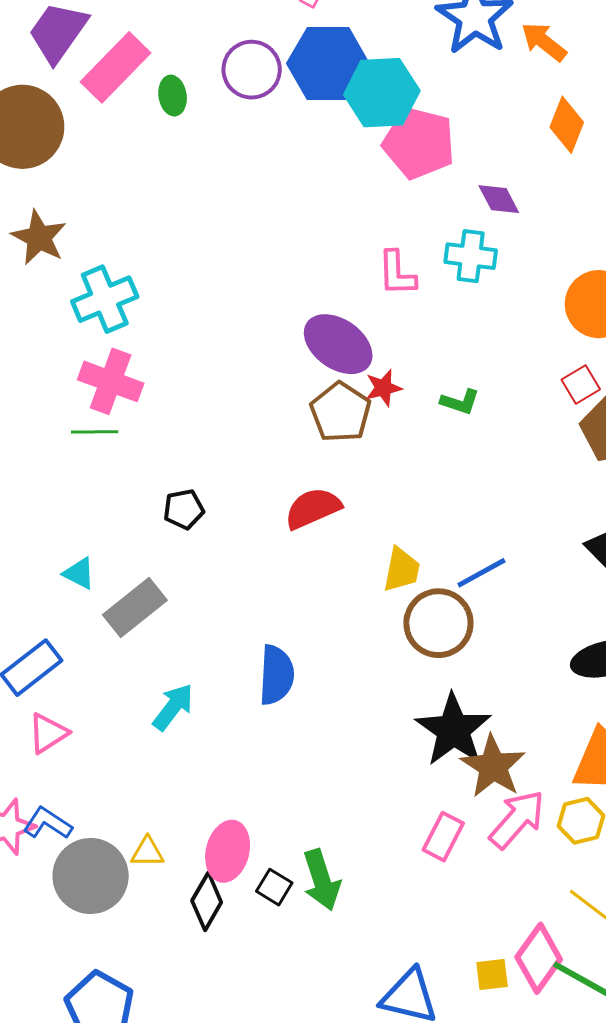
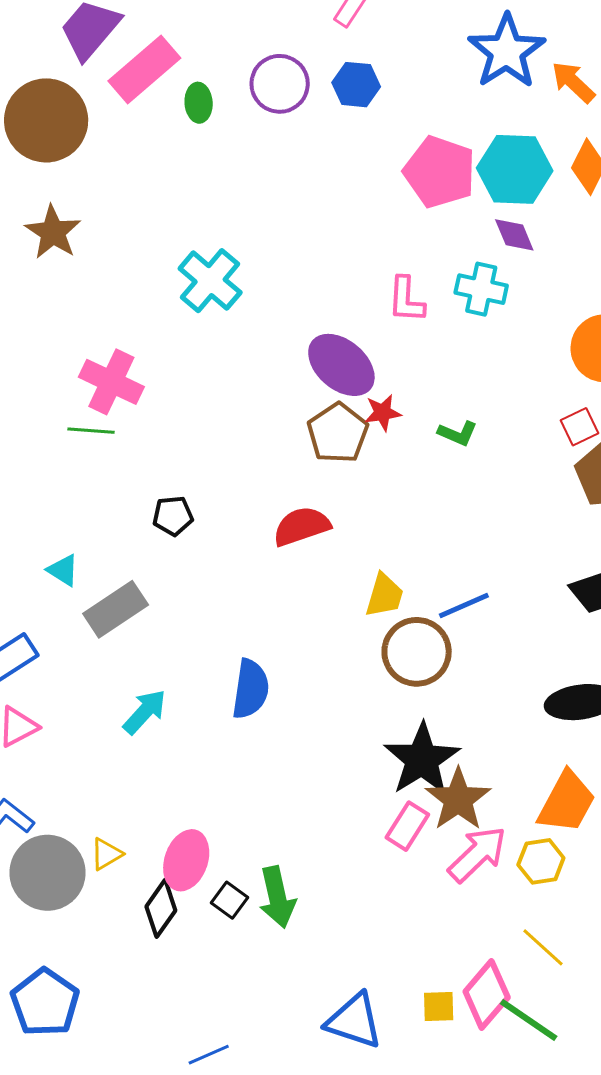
blue hexagon: (328, 64) -> (356, 85), size x0.6
cyan hexagon: (382, 93) -> (515, 169), moved
cyan cross: (105, 299) -> (210, 281), moved, turned -32
pink rectangle: (443, 837) -> (407, 826), moved
yellow triangle: (147, 852) -> (106, 854), turned -36

